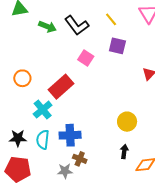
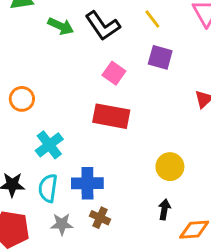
red rectangle: (61, 87) -> (111, 116), moved, turned 50
gray star: (65, 171) -> (62, 224), moved

